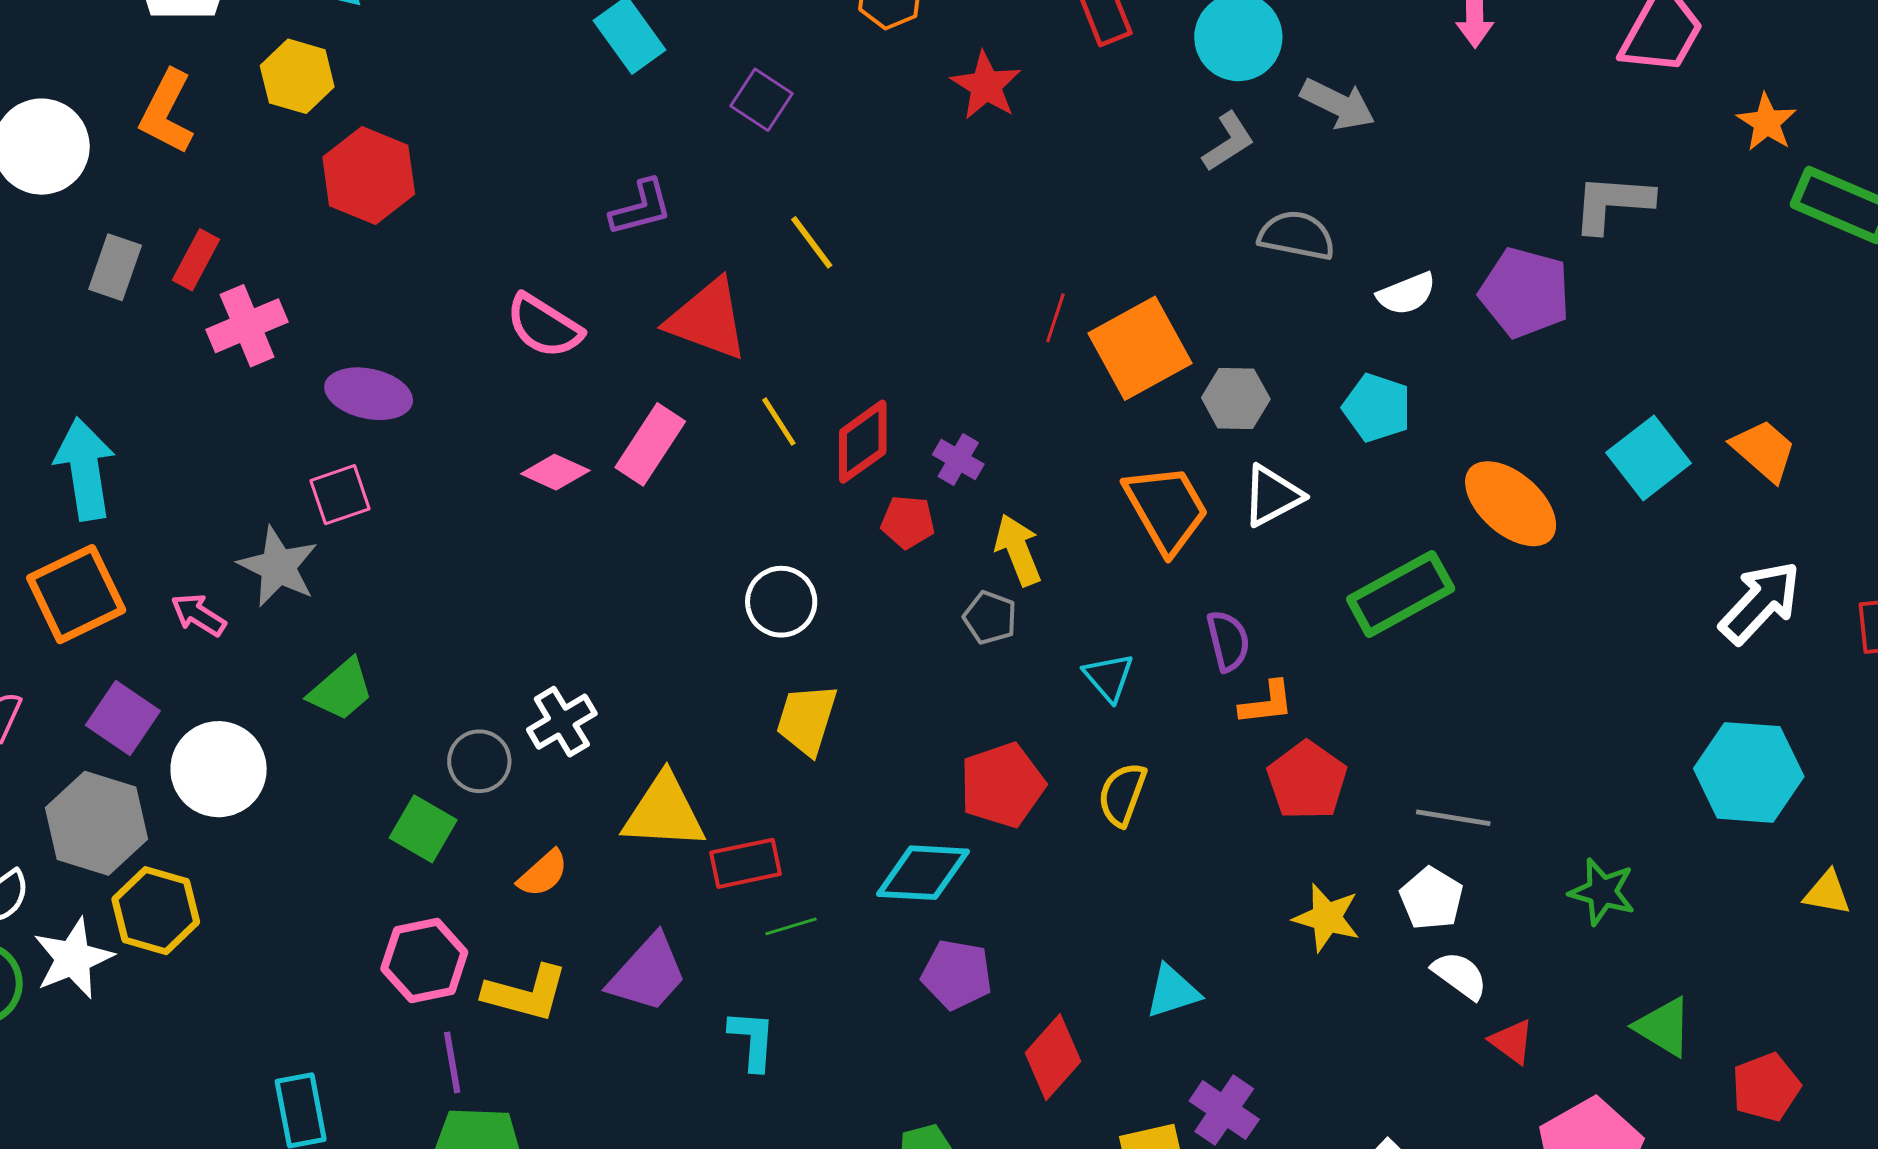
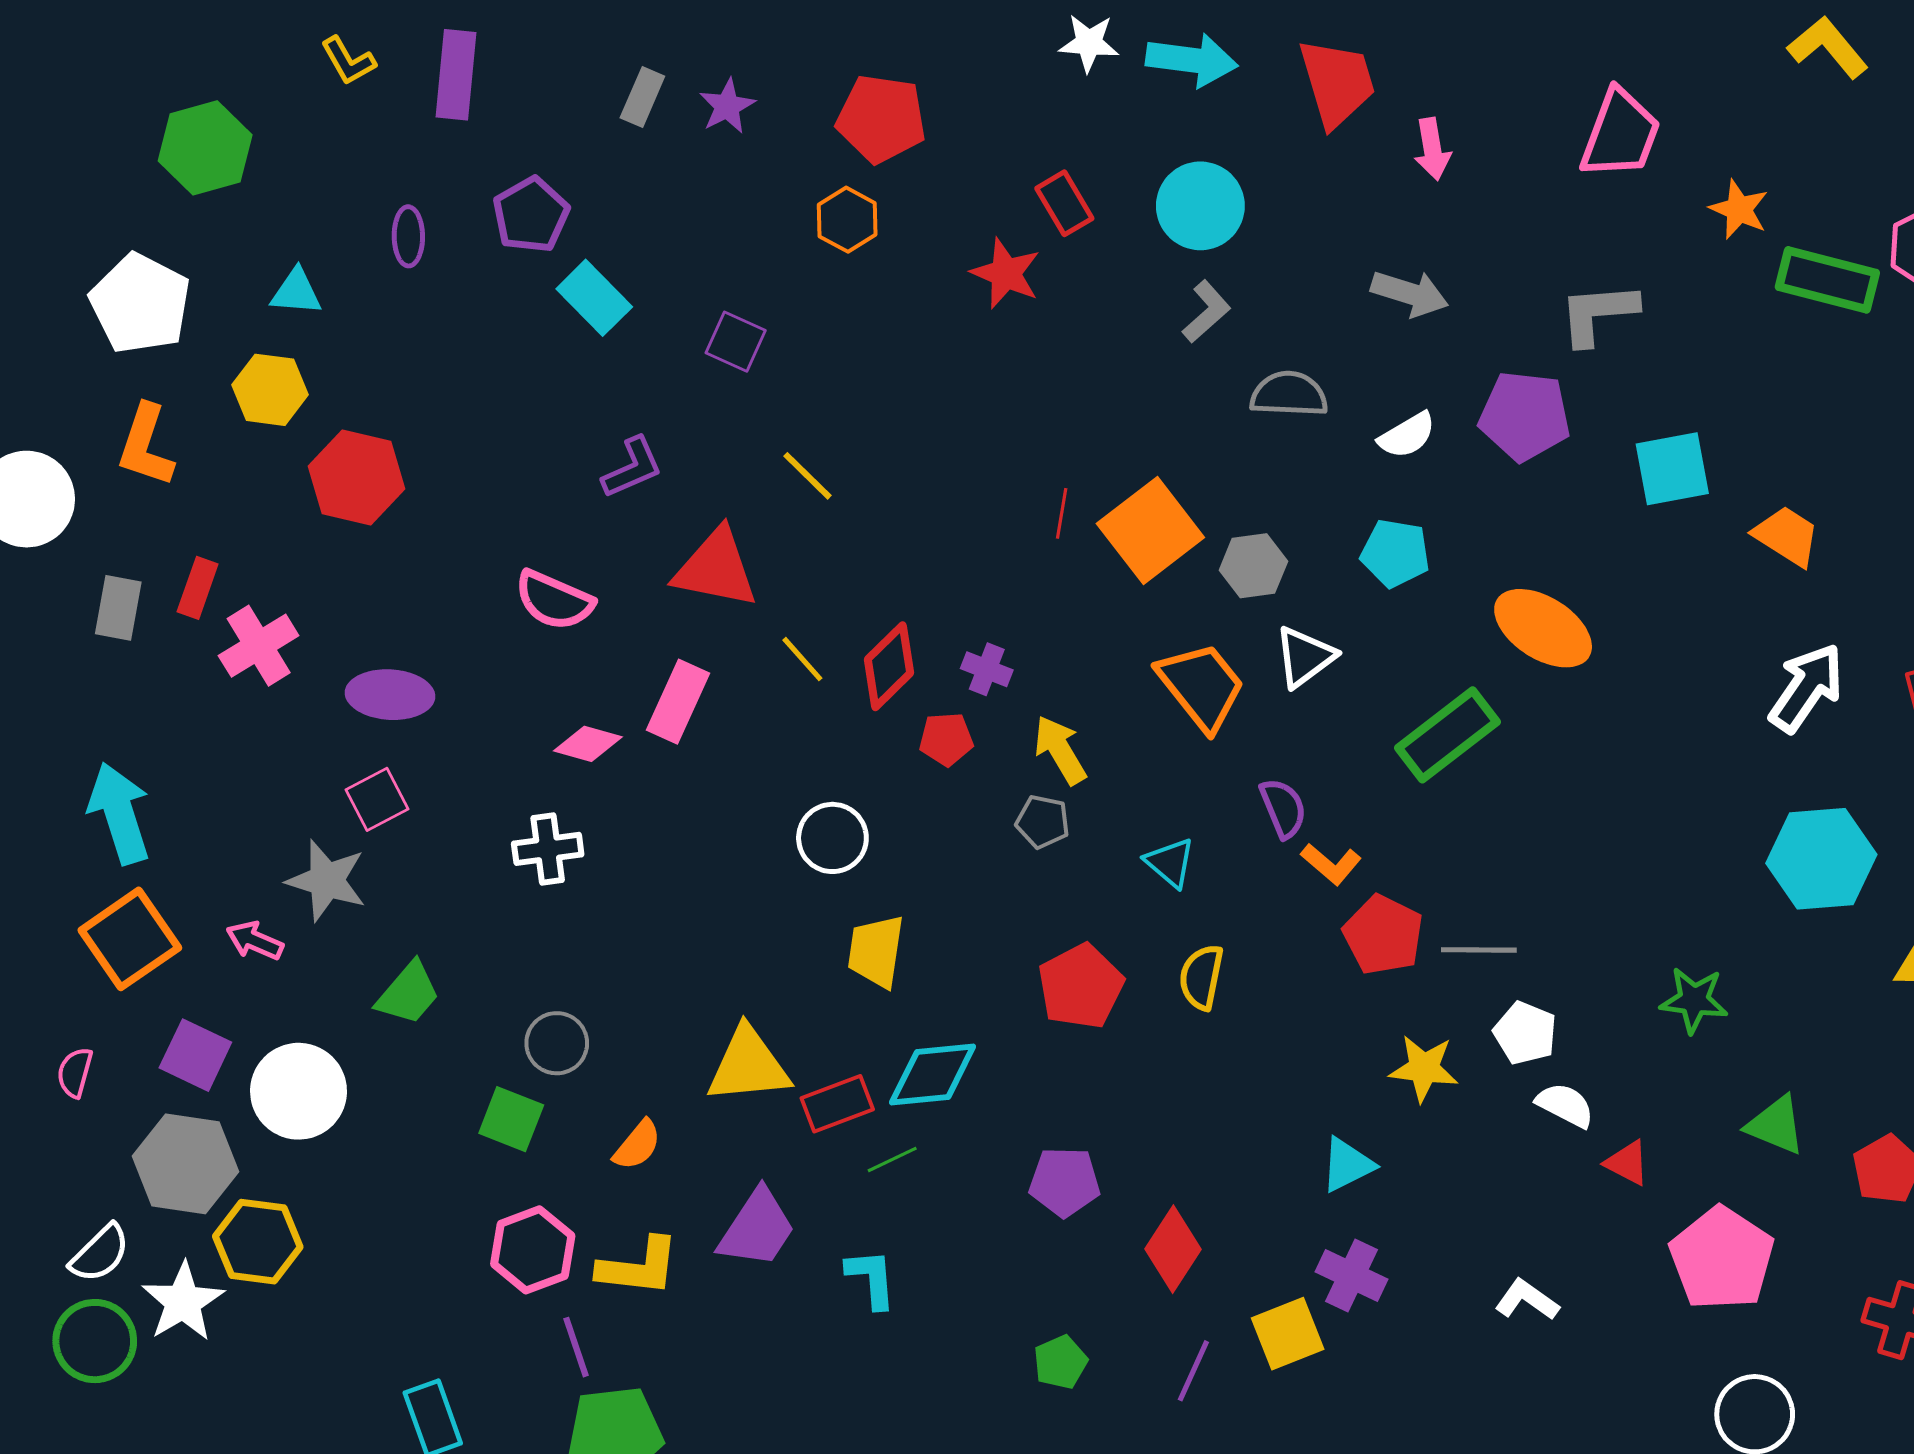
red star: (986, 86) -> (1006, 273), moved
gray arrow: (1338, 104) -> (1410, 293), moved
cyan square: (1649, 458) -> (1672, 469), moved, turned 36
orange L-shape: (1267, 703) -> (1331, 864), turned 56
white cross: (562, 722) -> (548, 849), moved, turned 32
gray line: (1453, 818) -> (1479, 950), moved
cyan diamond: (923, 873) -> (933, 1075), moved
cyan triangle: (1173, 991) -> (1347, 1165), moved

